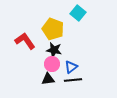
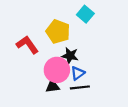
black star: (54, 50) -> (70, 56), moved
pink circle: (52, 64) -> (57, 70), size x1.5

